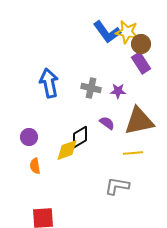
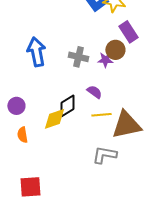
brown circle: (141, 44) -> (115, 50), moved
brown triangle: (139, 121) -> (126, 125), moved
yellow line: (133, 153) -> (101, 115), moved

